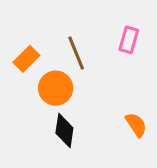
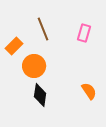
brown line: (76, 53) -> (43, 29), moved

